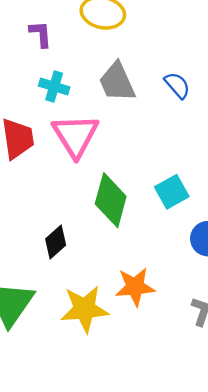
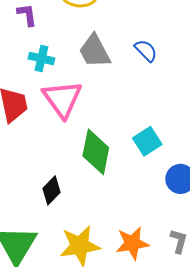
orange star: (135, 287) -> (132, 243), moved

